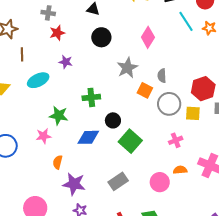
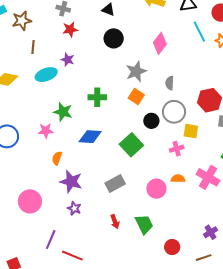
purple star: (66, 62) -> (68, 60), moved
orange square: (145, 90) -> (136, 96), moved
yellow square: (193, 113) -> (191, 131), moved
black circle: (113, 120) -> (151, 121), moved

